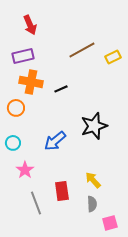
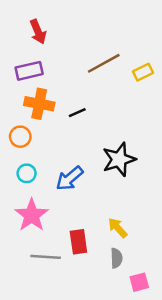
cyan circle: (13, 143) -> (27, 173), moved
pink star: (25, 170) -> (32, 215), size x1.5
gray line: (36, 203) -> (46, 257), turned -65

